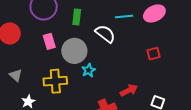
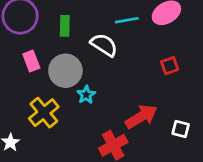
yellow cross: (55, 81) -> (44, 113), turned -30
red arrow: (129, 90) -> (141, 117), size x1.4

